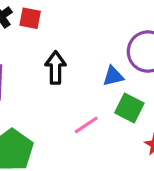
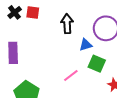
black arrow: (55, 68) -> (67, 24), moved

